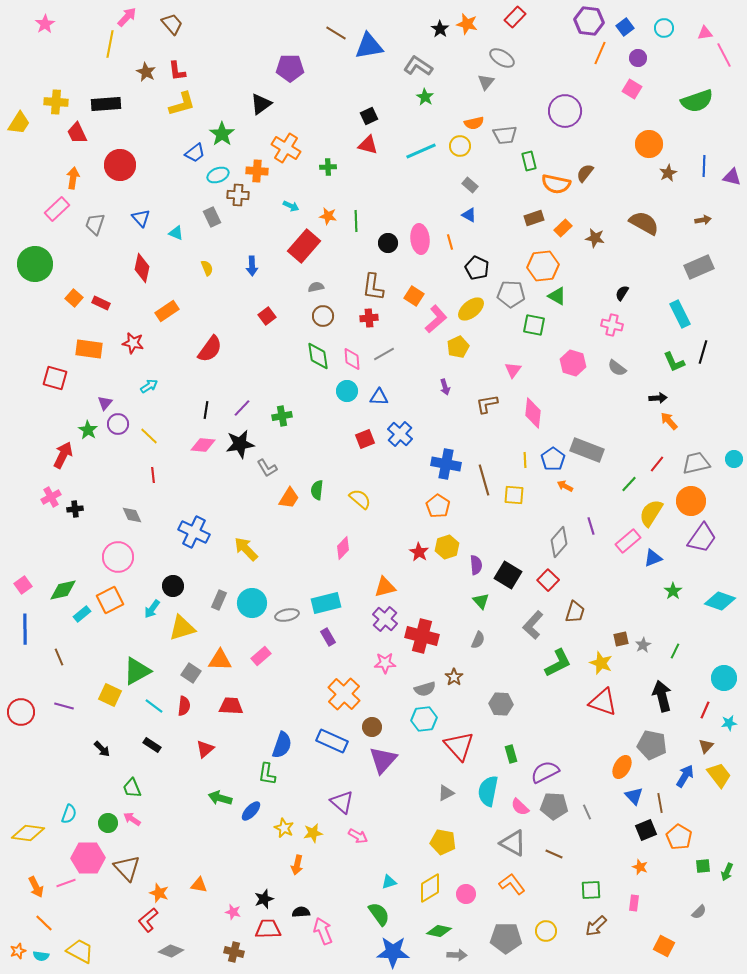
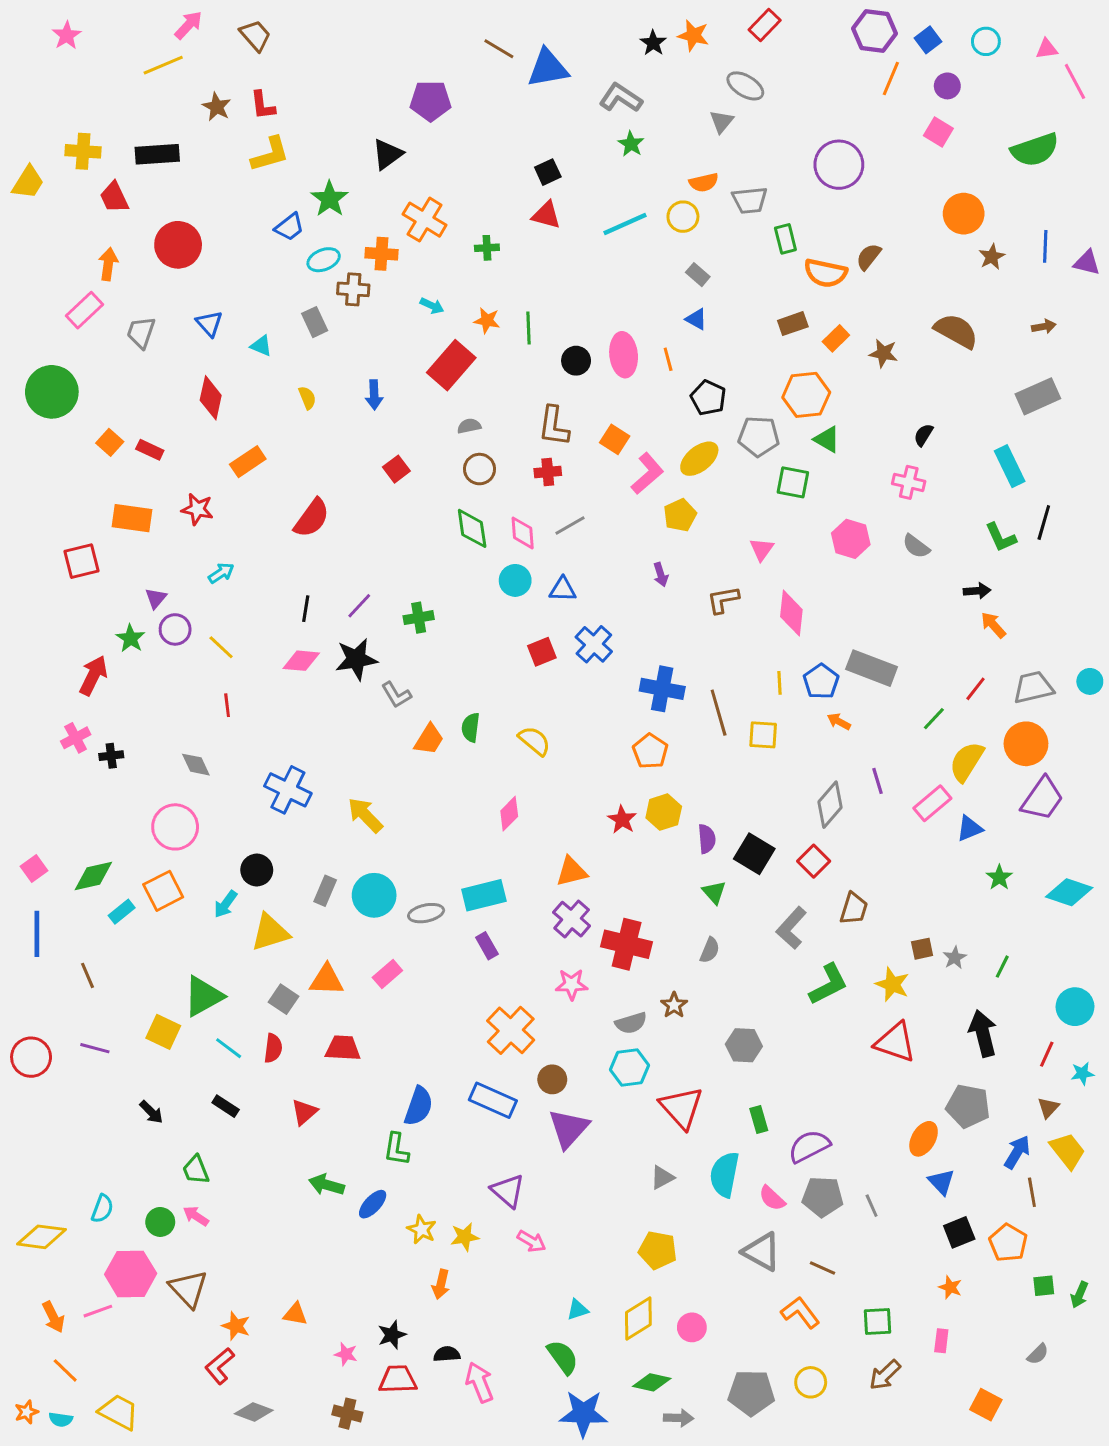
yellow line: (110, 44) -> (163, 65), turned 56
red square: (55, 378) -> (82, 561), turned -30
brown line: (660, 803) -> (1032, 1192), moved
orange L-shape: (512, 884) -> (800, 1313), moved

